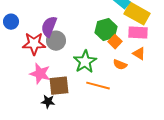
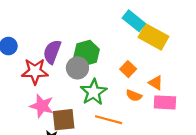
green hexagon: (106, 30) -> (87, 53), moved
pink rectangle: (138, 33) -> (165, 102), moved
gray circle: (56, 41) -> (77, 68), moved

